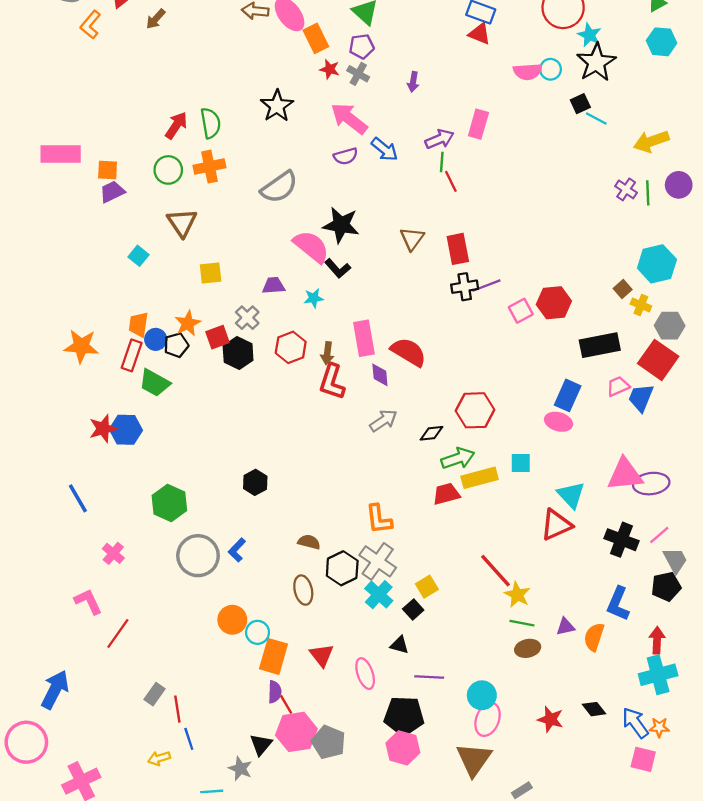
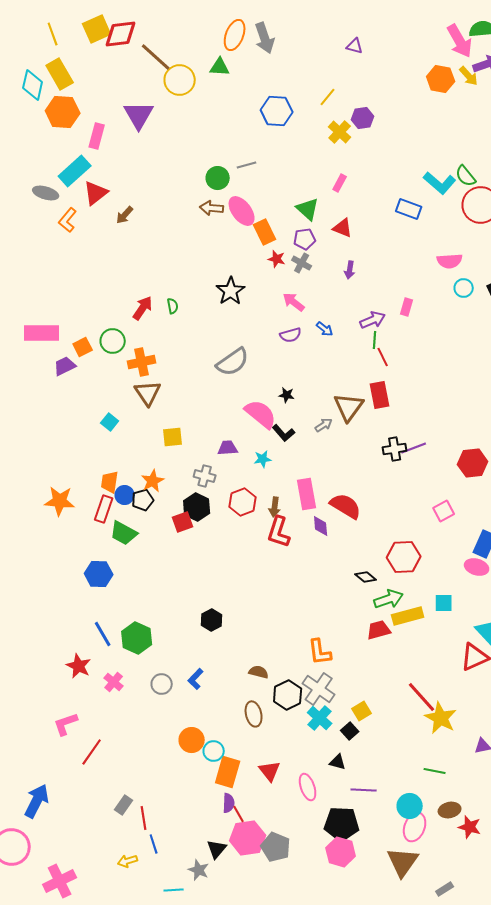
red triangle: (480, 34) -> (343, 228), moved
cyan circle: (551, 69) -> (464, 288), moved
pink arrow: (349, 118) -> (294, 302), size x0.7
green semicircle: (211, 123) -> (173, 306), size x0.6
pink rectangle: (478, 124) -> (407, 307), size x0.7
blue arrow: (385, 149) -> (325, 329), size x0.7
orange cross: (209, 167) -> (142, 362), moved
orange square: (108, 170) -> (83, 347), turned -30
green circle: (168, 170) -> (113, 341), moved
purple trapezoid: (112, 192) -> (65, 366), moved
black star: (341, 225) -> (287, 395), size x0.5
brown triangle: (412, 239) -> (349, 407), size x1.4
red rectangle: (458, 249) -> (380, 395), moved
pink square: (521, 311) -> (444, 511), moved
gray cross: (247, 318) -> (205, 476), turned -30
red square: (217, 337) -> (183, 522), moved
gray arrow: (383, 421) -> (324, 425), moved, size x0.7
red star: (103, 429) -> (79, 666), moved, turned -30
black diamond: (431, 433) -> (366, 577), turned 45
blue line: (78, 498) -> (103, 634), moved
pink cross: (113, 553) -> (114, 682), moved
gray circle: (198, 556) -> (162, 684), size x0.6
yellow star: (517, 595) -> (441, 718), size x1.4
pink L-shape: (88, 601) -> (66, 724), turned -84
green line: (522, 623) -> (435, 771), moved
brown ellipse: (528, 648) -> (450, 810), moved

